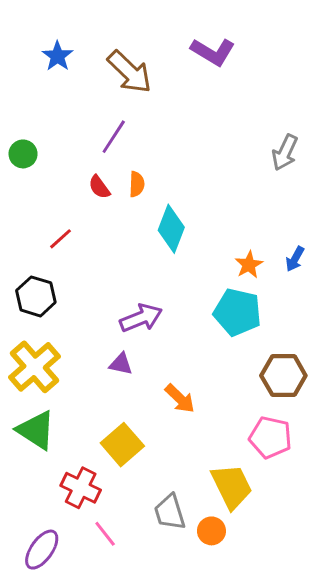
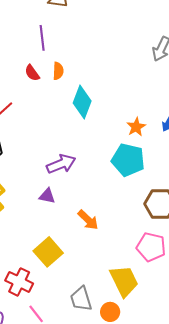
purple line: (114, 137) -> (42, 38), turned -40

